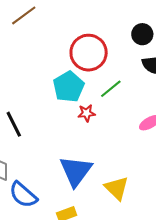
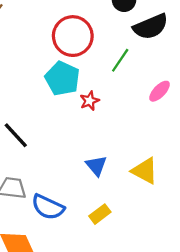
green line: (111, 89) -> (120, 60), moved
blue triangle: (76, 171) -> (96, 166), size x0.6

